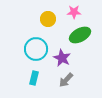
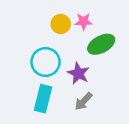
pink star: (74, 12) -> (83, 21), moved
cyan rectangle: (34, 78) -> (43, 99), size x1.5

